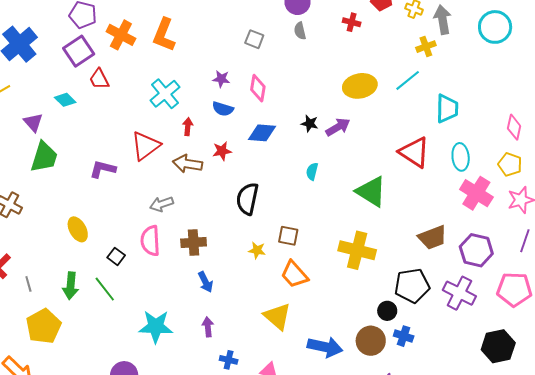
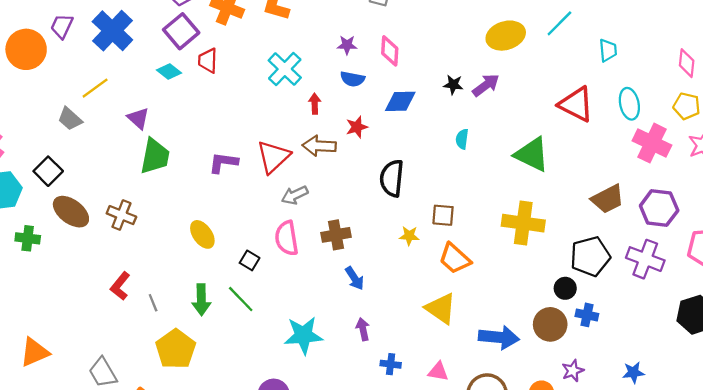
red trapezoid: (99, 79) -> (208, 61), turned 35
cyan diamond: (65, 100) -> (169, 71), moved
cyan trapezoid: (447, 109) -> (608, 50), size x0.7
red triangle: (146, 146) -> (273, 157), moved

